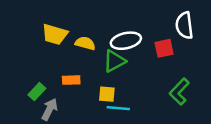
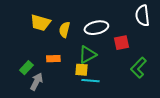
yellow semicircle: (85, 43) -> (64, 30), turned -91
red square: (164, 48) -> (121, 43), moved
green triangle: (114, 61) -> (87, 55), moved

